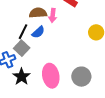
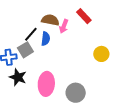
blue semicircle: (38, 32) -> (46, 39), turned -56
black star: (22, 77) -> (18, 77), turned -30

